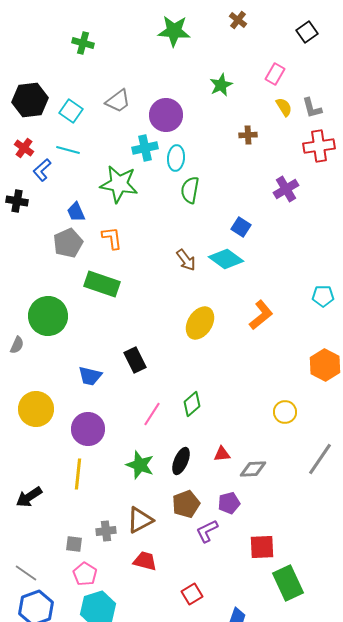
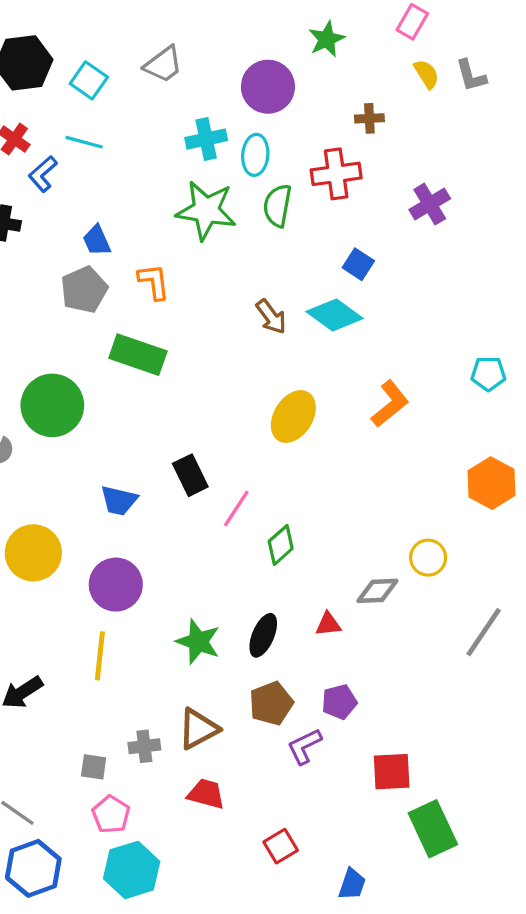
purple circle: (166, 115) -> (268, 87), moved
red cross: (319, 146) -> (336, 174), moved
green star: (119, 184) -> (206, 210), moved
pink line: (152, 414) -> (236, 508), moved
gray diamond: (253, 469) -> (377, 591), moved

